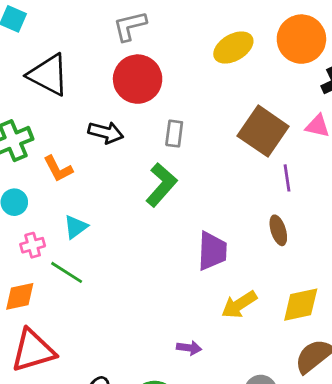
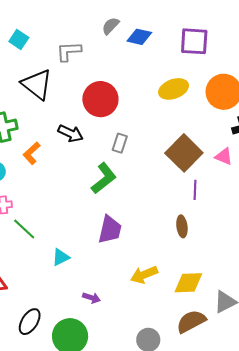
gray L-shape: (130, 26) -> (69, 51), moved
orange L-shape: (58, 169) -> (31, 153), turned 65
cyan triangle: (76, 227) -> (61, 257), moved
purple trapezoid: (212, 251) -> (110, 230), moved
purple arrow: (189, 348) -> (91, 298), moved

